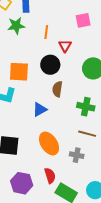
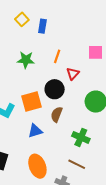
green star: (16, 26) -> (26, 60), moved
orange square: (19, 72) -> (31, 101), moved, turned -30

